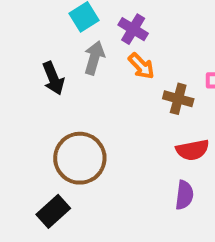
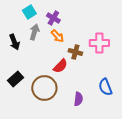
red semicircle: (193, 150) -> (60, 66), moved, turned -35
brown circle: (80, 158) -> (44, 88), moved
black rectangle: (53, 211) -> (15, 79), moved

